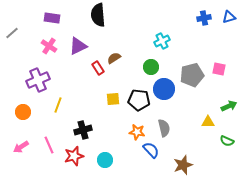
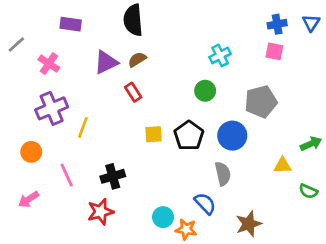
blue triangle: (229, 17) -> (311, 23), turned -40
pink cross: (49, 46) -> (49, 64), moved
brown semicircle: (114, 58) -> (137, 60), moved
pink square: (219, 69) -> (274, 51), moved
blue circle: (164, 89) -> (232, 136), moved
black pentagon: (139, 100) -> (189, 136), turned 30
yellow line: (58, 105) -> (83, 127), moved
orange star: (137, 132) -> (186, 229), moved
pink line: (49, 145) -> (67, 175), moved
cyan circle: (105, 160) -> (163, 217), moved

